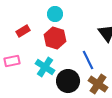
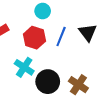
cyan circle: (55, 14) -> (43, 11), moved
blue line: (88, 60) -> (61, 37), moved, turned 48

